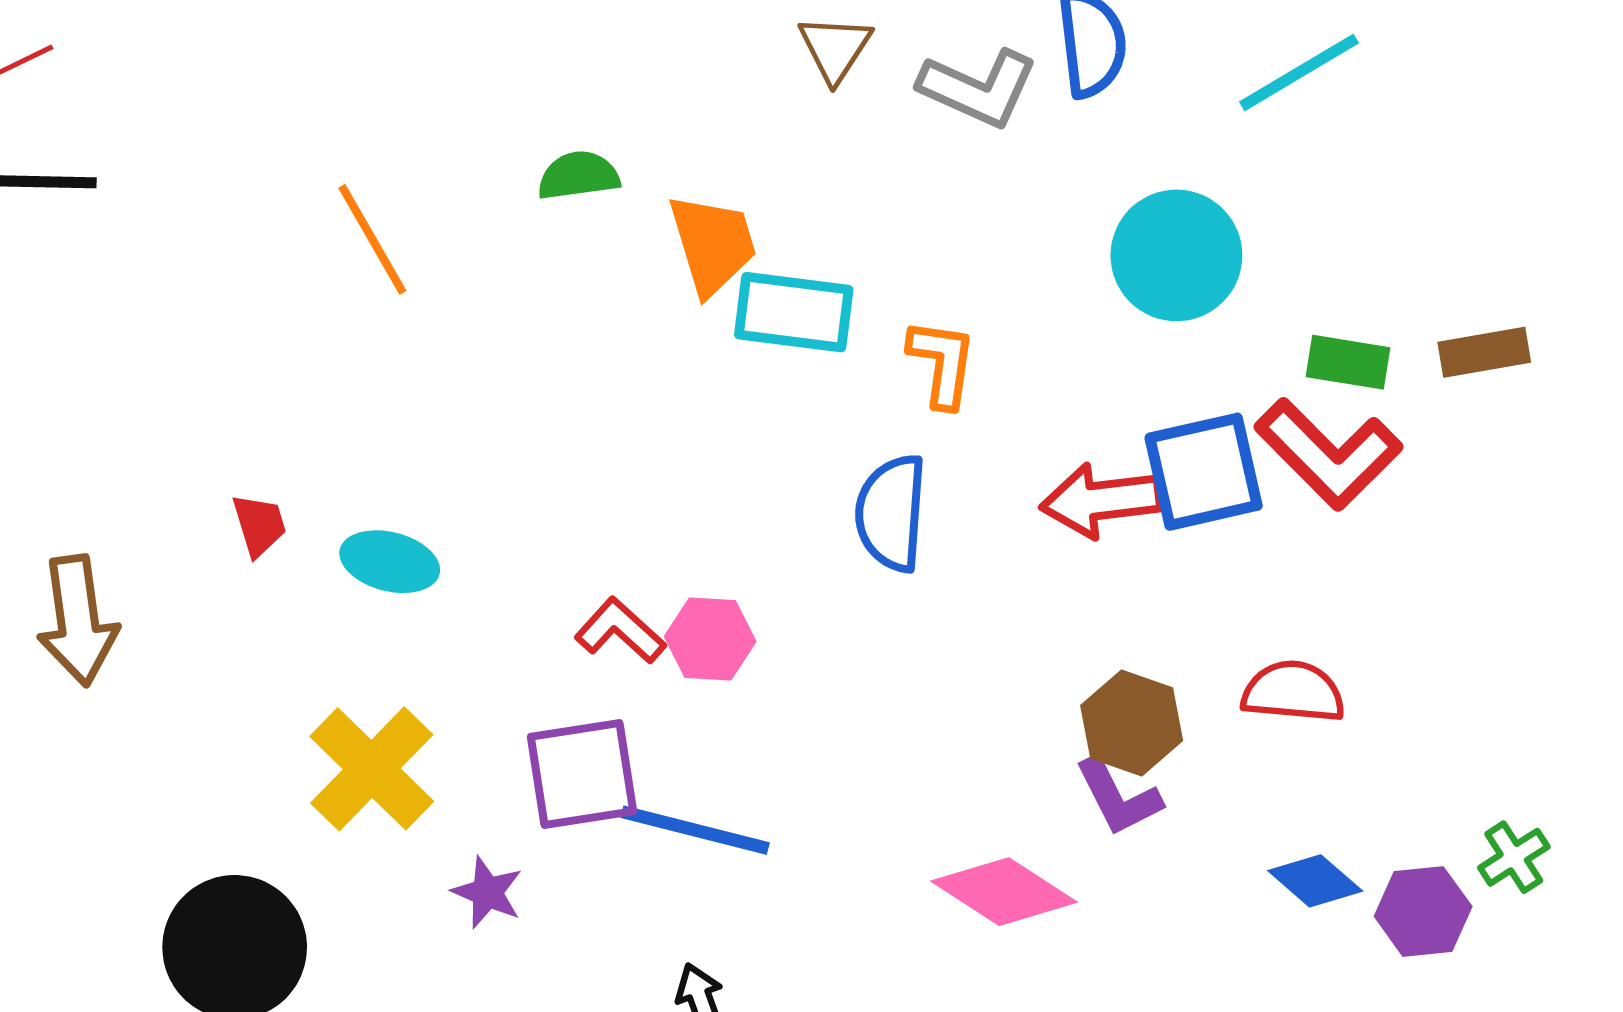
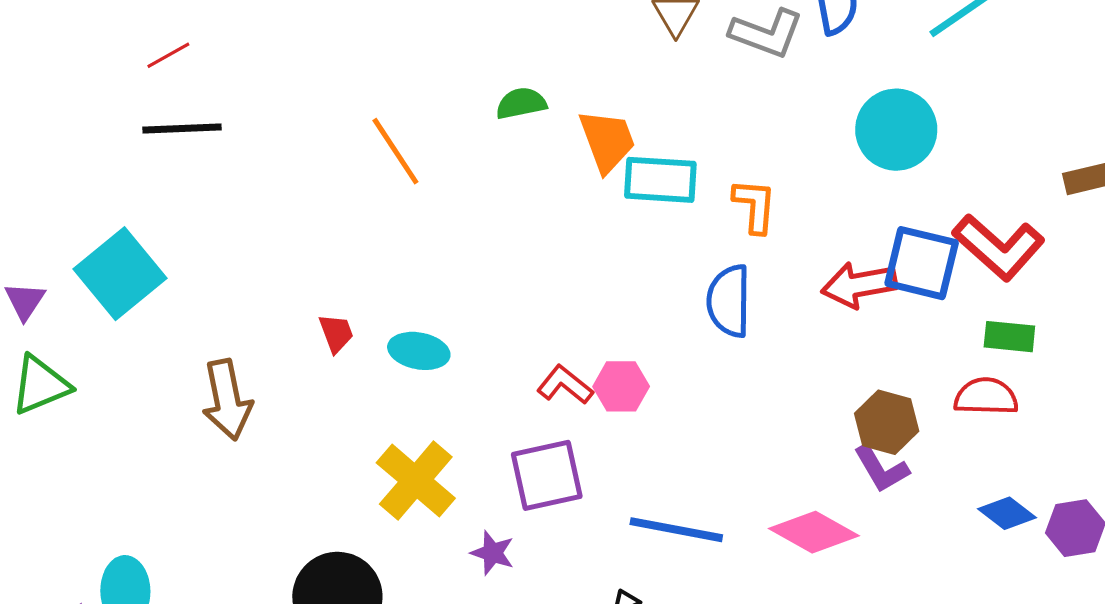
green rectangle: (1348, 362) -> (1009, 337), moved
blue square: (1204, 472) -> (922, 263), turned 30
blue line: (695, 830) -> (676, 530), moved

